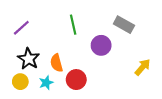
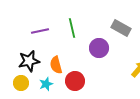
purple line: (21, 28) -> (40, 31), moved, turned 30
black star: (29, 59) -> (29, 61), turned 30

